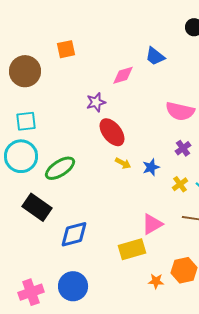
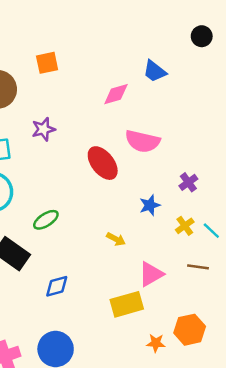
purple star: (96, 102) -> (43, 129), moved
pink semicircle: (180, 111) -> (143, 141), moved
yellow arrow: (123, 163) -> (116, 239), moved
green ellipse: (60, 168) -> (46, 220), moved, size x0.7
blue diamond: (74, 234) -> (57, 286), size x0.7

